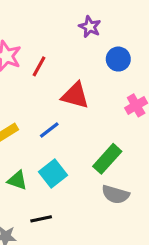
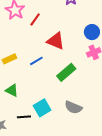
blue circle: (118, 59) -> (92, 32), moved
green rectangle: (107, 159) -> (66, 72), moved
cyan square: (53, 174) -> (42, 108), moved

